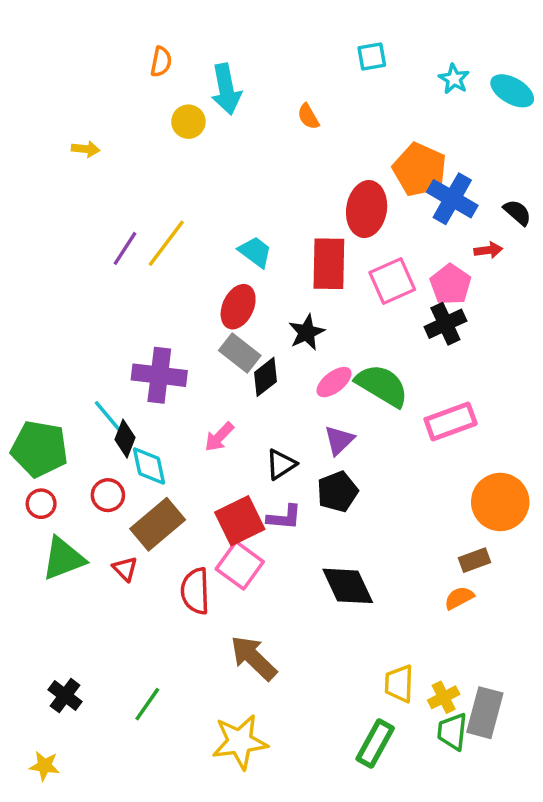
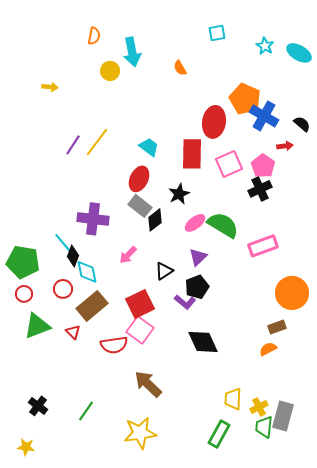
purple L-shape: (284, 517) -> (185, 302), moved, turned 35
red semicircle: (195, 591) -> (114, 345), turned -96

